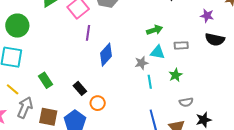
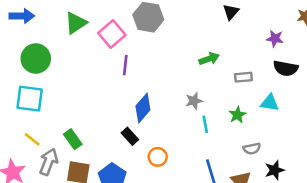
cyan triangle: (157, 52) -> (270, 103), moved
blue diamond: (106, 55) -> (143, 108), moved
green rectangle: (45, 80) -> (73, 139), moved
black rectangle: (80, 88) -> (130, 136), moved
orange circle: (98, 103) -> (158, 157), moved

